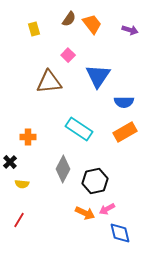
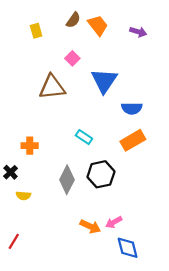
cyan rectangle: (79, 129) -> (84, 137), size x0.6
black hexagon: (95, 181) -> (101, 174), moved
red line: (19, 220) -> (14, 241), moved

